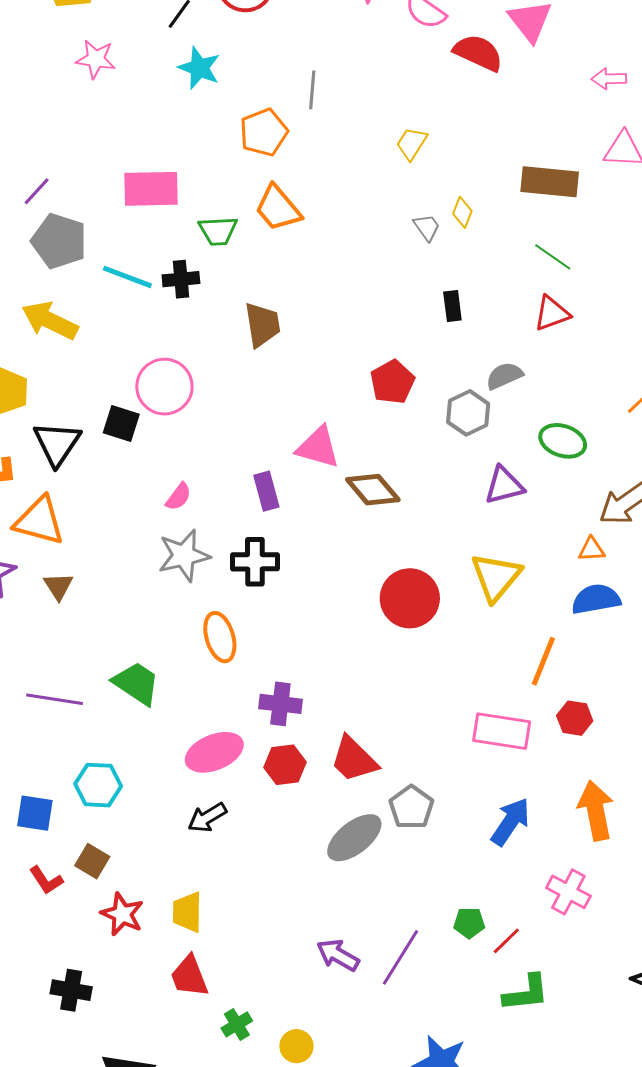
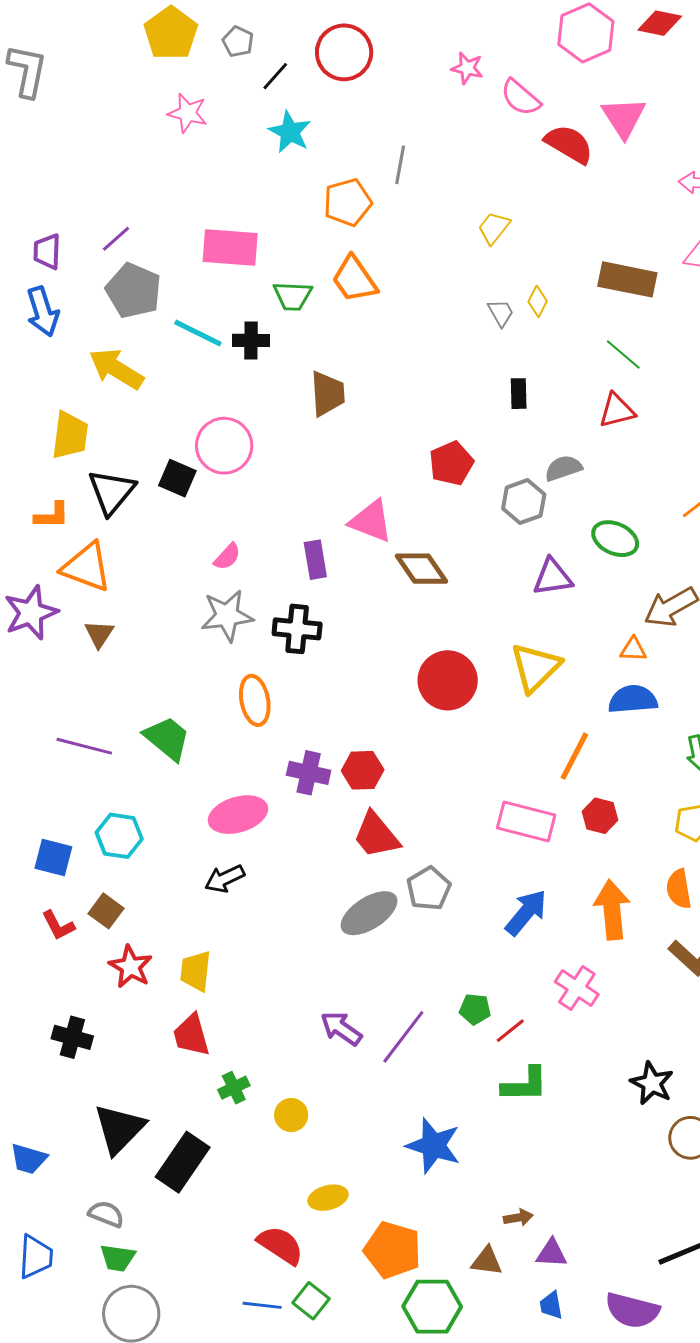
red hexagon: (285, 765) -> (363, 770), moved

